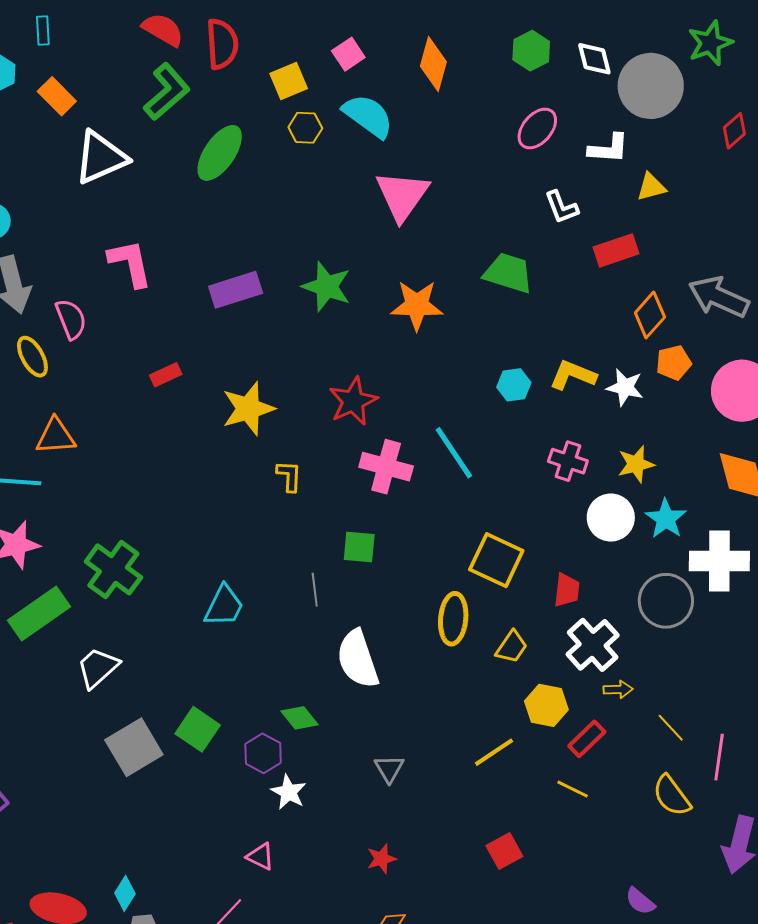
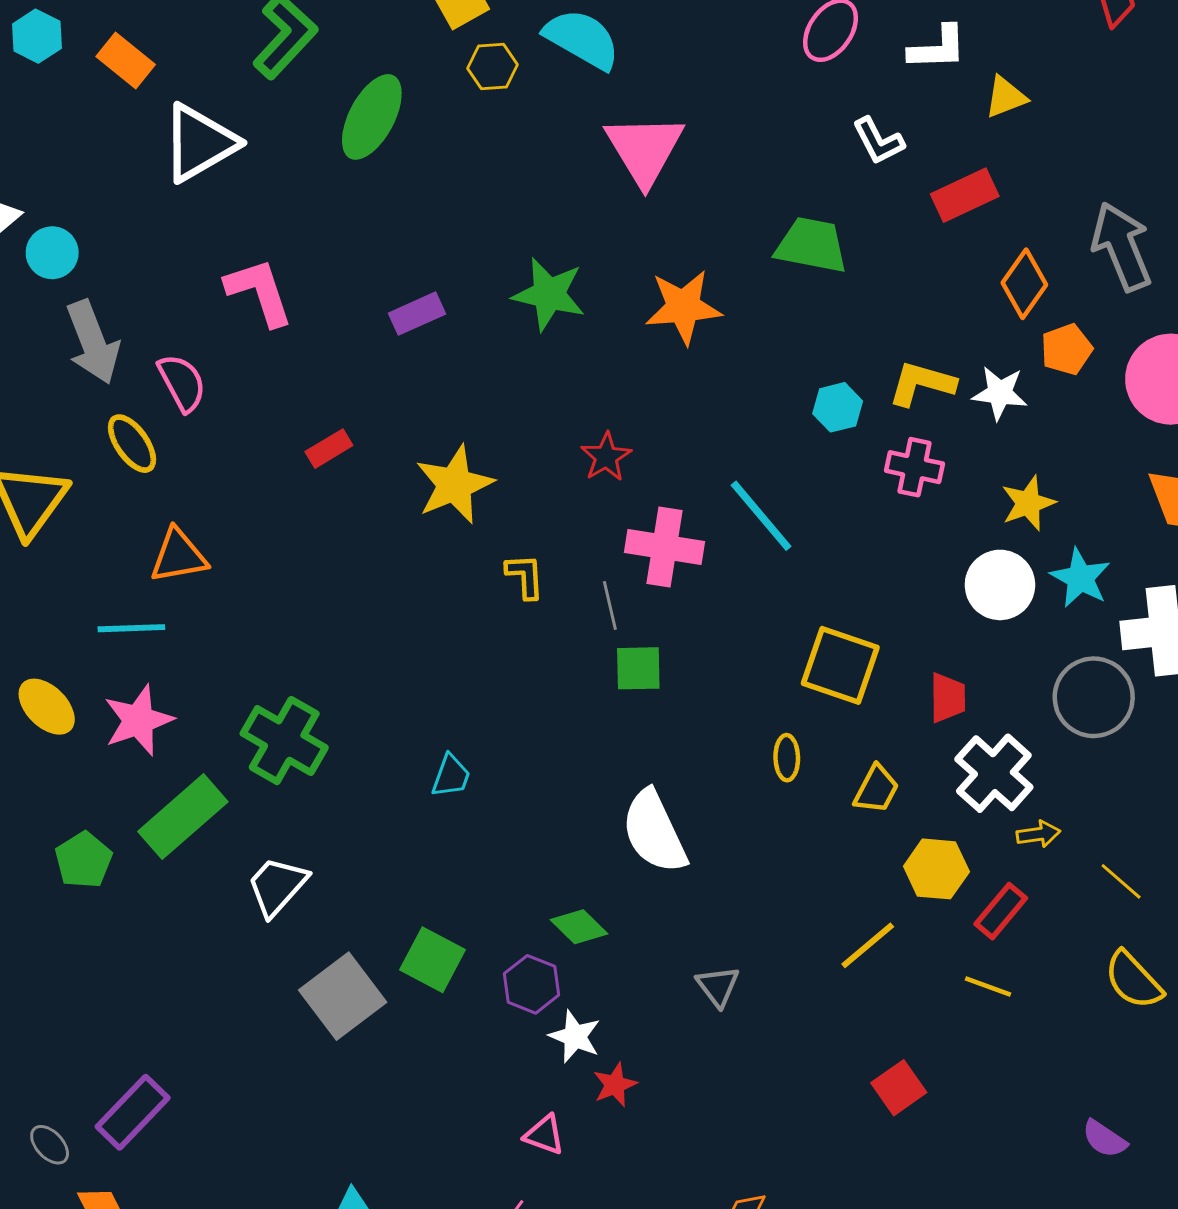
purple rectangle: (236, 290) -> (417, 314), size x0.7
gray arrow: (719, 297) -> (1122, 246), turned 50
red star: (353, 401) -> (606, 457), size x0.7
pink cross: (568, 461) -> (914, 467), moved
gray line: (315, 590) -> (610, 605), moved
cyan trapezoid: (224, 606) -> (451, 776), size x0.7
yellow ellipse: (453, 619) -> (787, 758), size x0.6
red star: (381, 859) -> (615, 1085), moved

